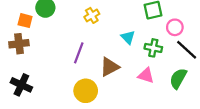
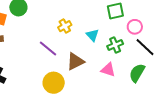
yellow cross: (92, 15) -> (65, 26), moved
green cross: (153, 48) -> (115, 45), turned -35
purple line: (79, 53) -> (48, 48), turned -72

